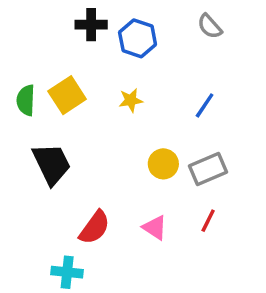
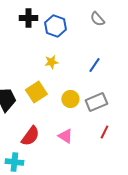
yellow square: (67, 95) -> (36, 92), moved
red line: (208, 221) -> (104, 132), moved

